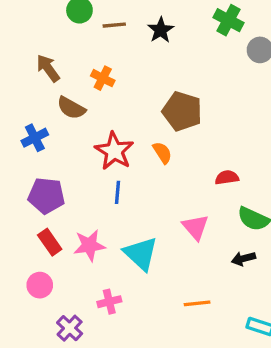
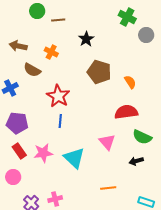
black star: (161, 30) -> (86, 39), moved
brown arrow: (48, 68) -> (18, 46), turned -42
orange semicircle: (162, 153) -> (130, 82), moved
red semicircle: (227, 177) -> (126, 112), size x1.6
pink cross: (109, 302) -> (55, 199), moved

